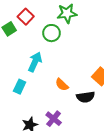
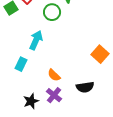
orange semicircle: (62, 85) -> (54, 75), moved
black semicircle: (86, 97) -> (85, 87), moved

